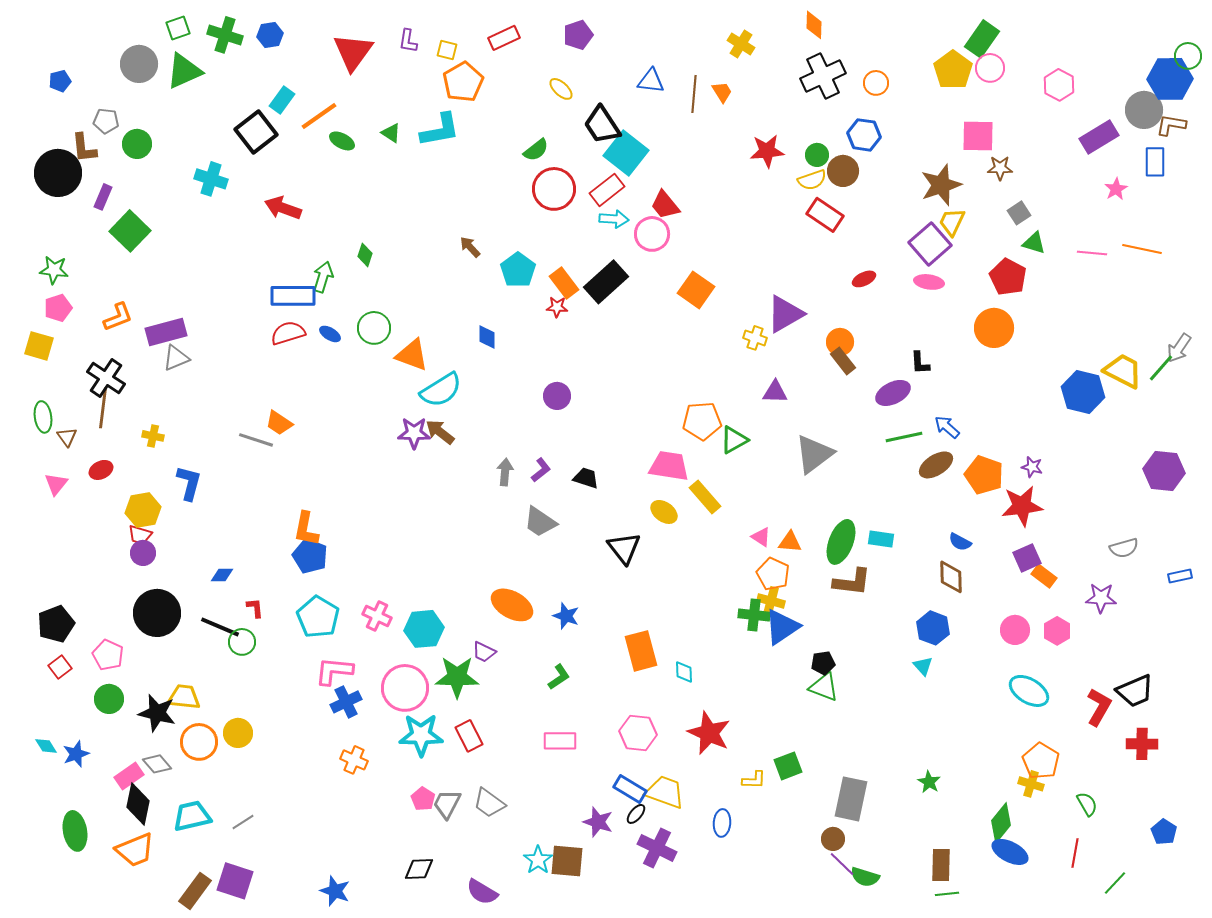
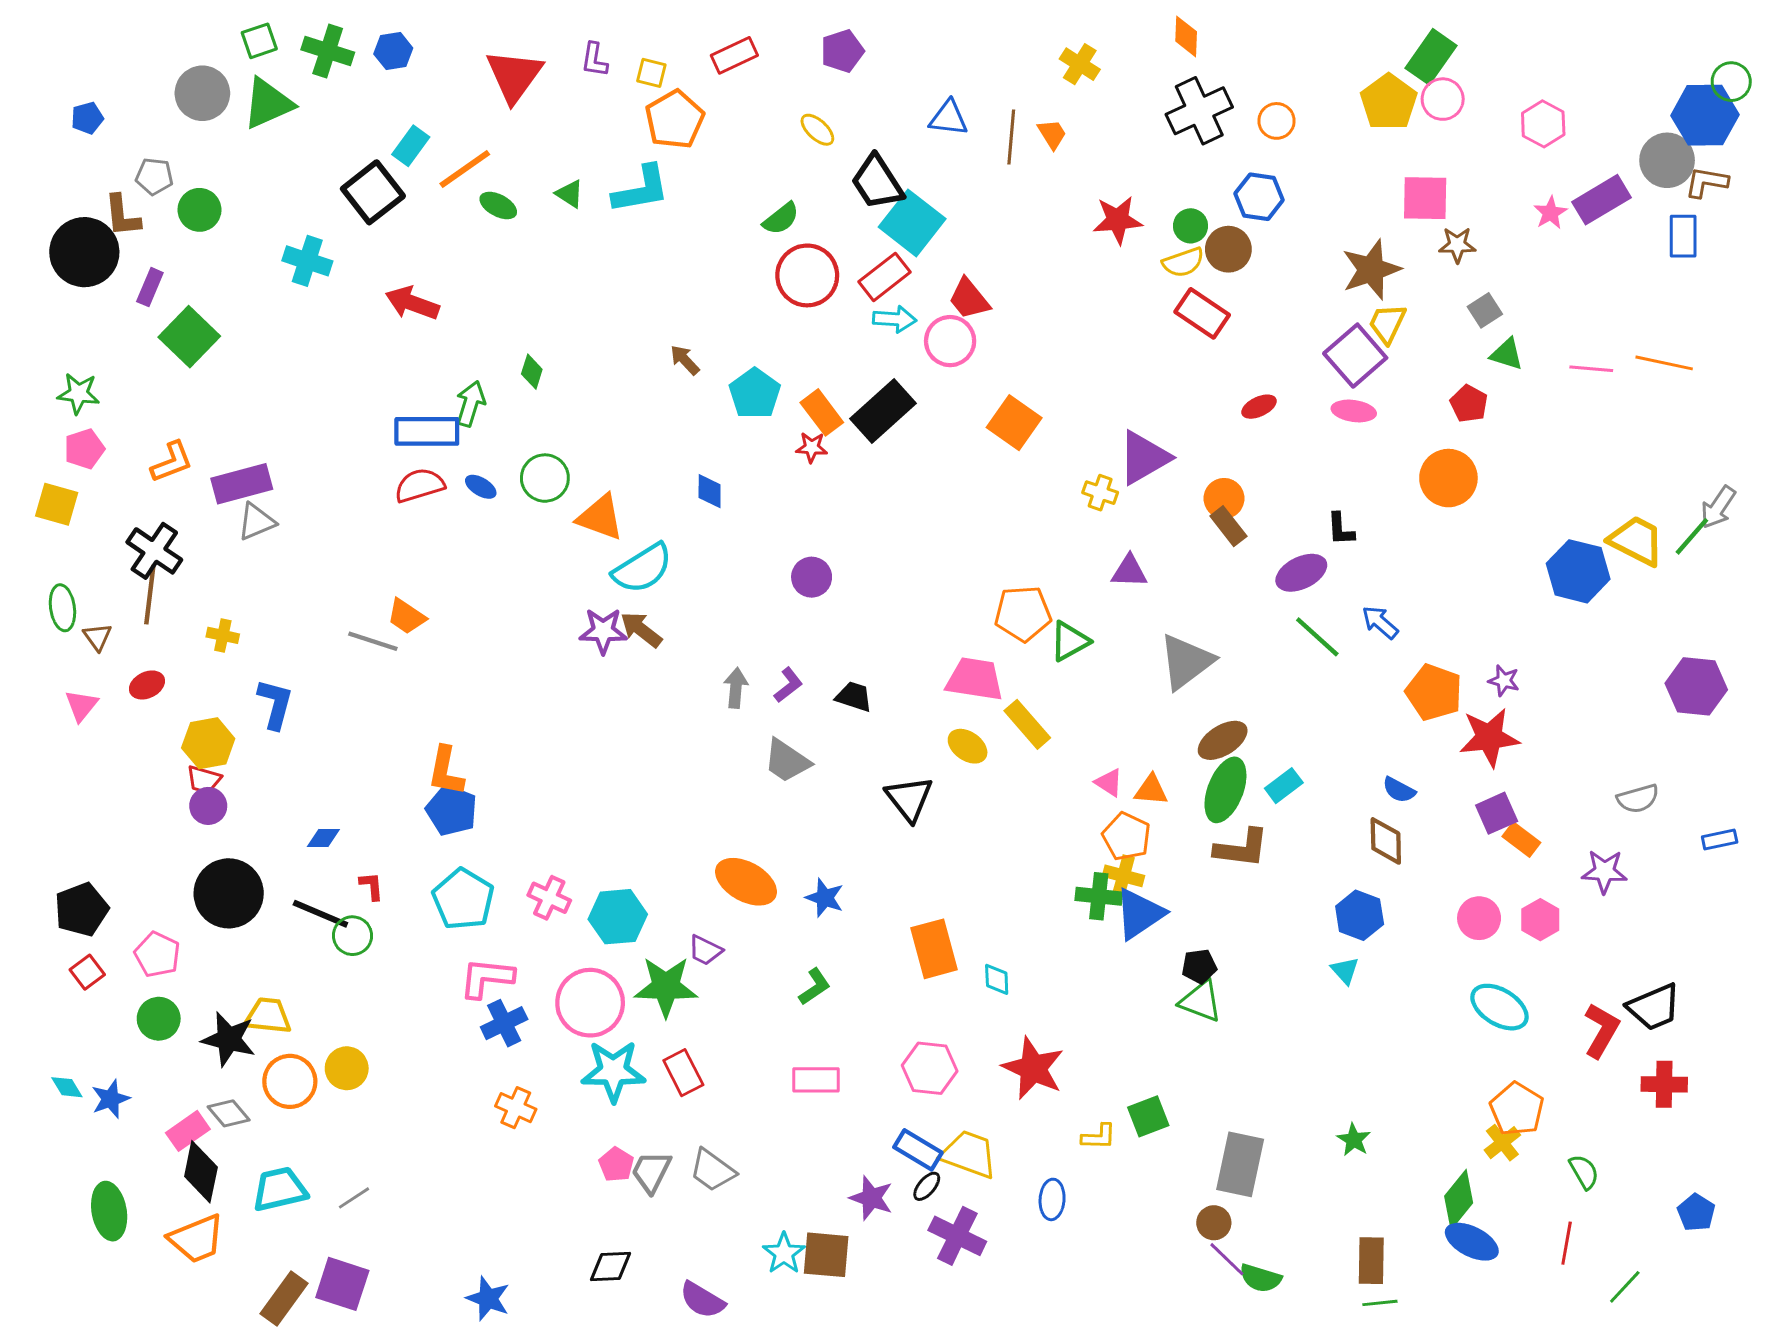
pink star: (1116, 189) -> (1550, 213), moved
red pentagon: (1008, 277) -> (1469, 404), size x0.7
green line: (904, 437) -> (1317, 637), turned 54
brown ellipse: (936, 465) -> (1223, 740), moved
cyan rectangle: (881, 539) -> (1284, 786), turned -45
yellow cross: (1031, 784) -> (1502, 1143), turned 35

